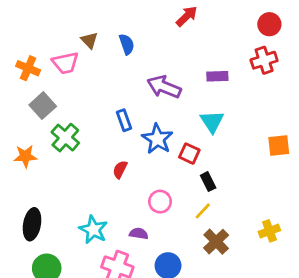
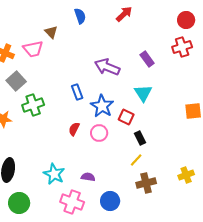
blue semicircle: (127, 44) -> (80, 16), moved
purple rectangle: (217, 76) -> (147, 59), turned 56
green cross: (65, 138) -> (33, 105), turned 30
pink circle: (160, 202) -> (99, 133), moved
brown cross: (216, 242) -> (146, 183), turned 30

